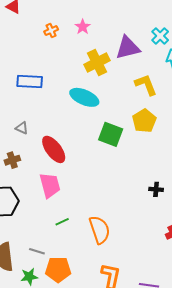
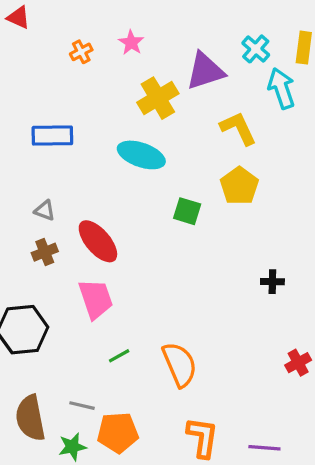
green square: (111, 134) -> (187, 211), size x0.7
brown cross: (12, 160) -> (45, 252), moved
black cross: (156, 189) -> (272, 282), moved

